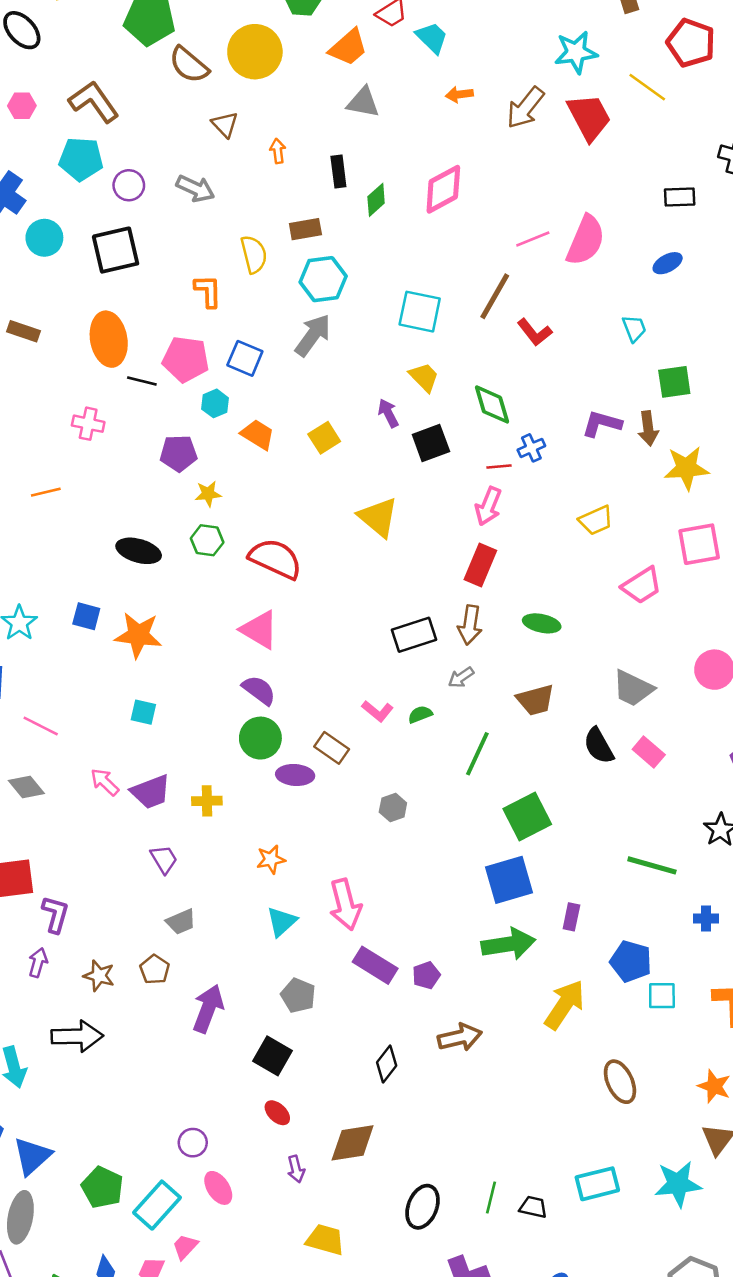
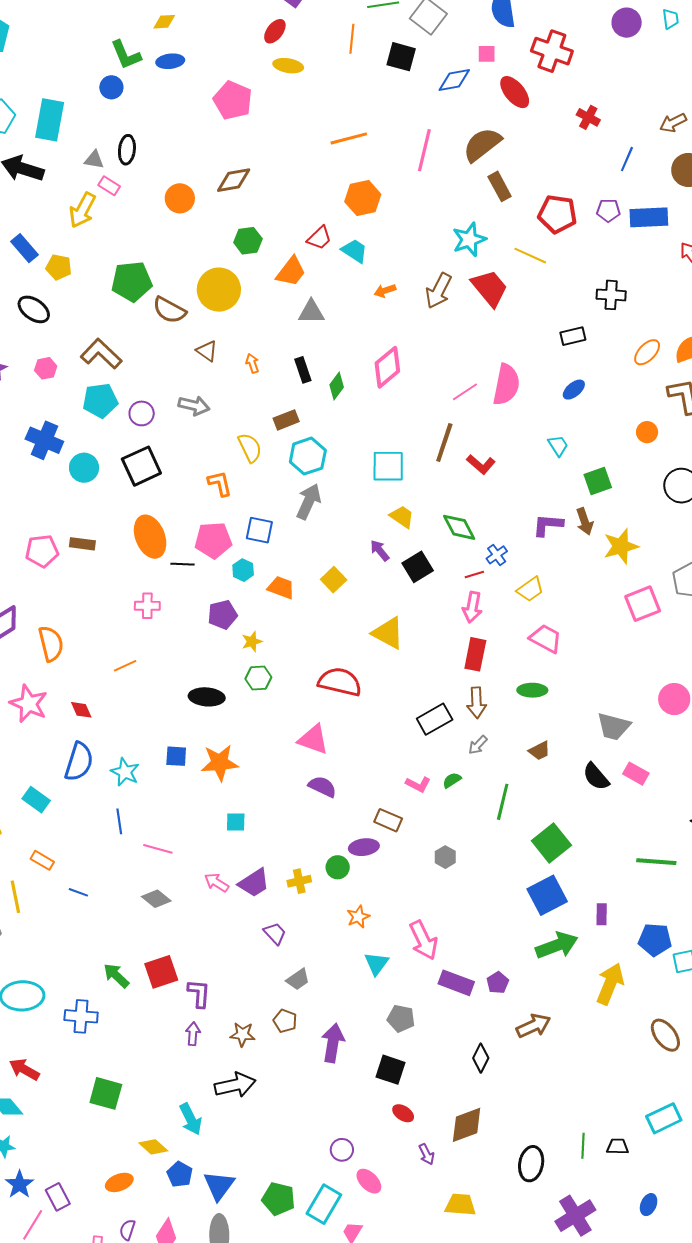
yellow trapezoid: (596, 520) -> (530, 589), moved
red semicircle: (275, 559) -> (340, 682), moved
pink trapezoid: (642, 585) -> (546, 639), moved, turned -108
brown trapezoid: (535, 700) -> (539, 751), size x0.7
green circle: (260, 738) -> (338, 867), moved, size x0.7

